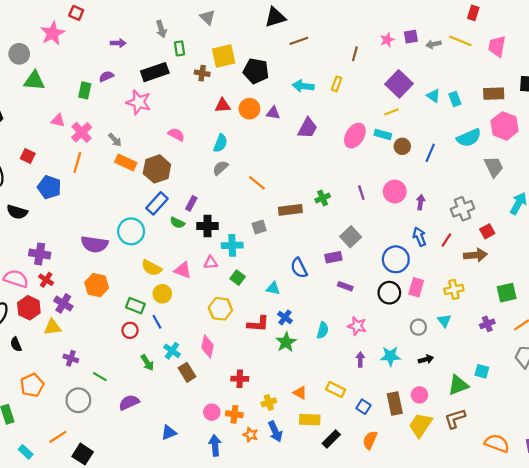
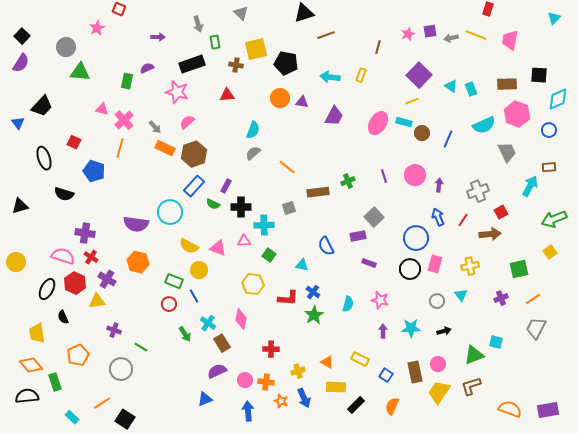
pink star: (53, 33) -> (97, 28), size x0.7
red triangle: (223, 105) -> (227, 95), moved
pink semicircle: (176, 135) -> (187, 122), moved, turned -70
purple semicircle: (129, 402) -> (217, 371), moved

